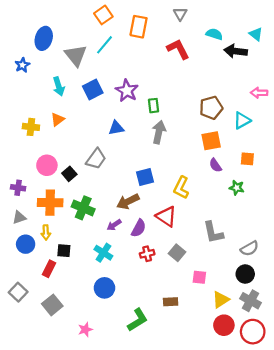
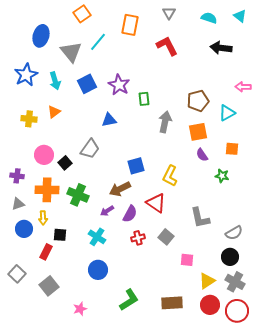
orange square: (103, 15) -> (82, 14), moved
cyan semicircle: (214, 34) -> (209, 18), moved
cyan triangle: (256, 34) -> (240, 16), moved
blue star: (22, 65) -> (26, 75), moved, size x1.6
gray arrow: (159, 132) -> (165, 122), moved
brown rectangle: (171, 302) -> (172, 303), moved, size x1.5

